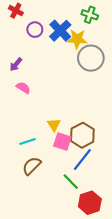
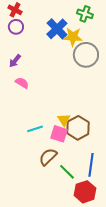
purple circle: (35, 30) -> (16, 27), moved
yellow triangle: (54, 125) -> (64, 120), moved
cyan line: (27, 142) -> (35, 129), moved
blue line: (82, 159) -> (91, 165), moved, turned -30
brown semicircle: (32, 166) -> (48, 157), moved

